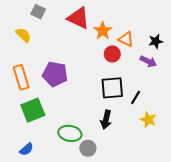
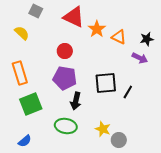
red circle: (112, 54) -> (65, 51), moved
purple pentagon: (55, 74) -> (65, 78), moved
black arrow: (106, 120) -> (76, 101), moved
yellow star: (148, 120) -> (103, 129), moved
gray circle: (88, 148) -> (119, 140), moved

